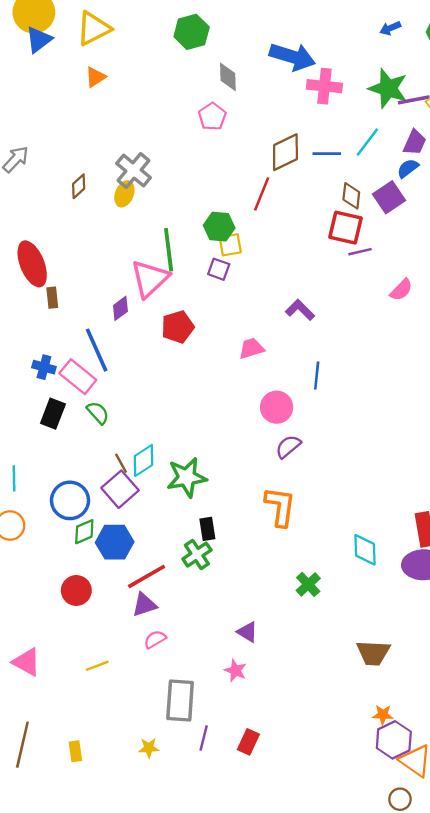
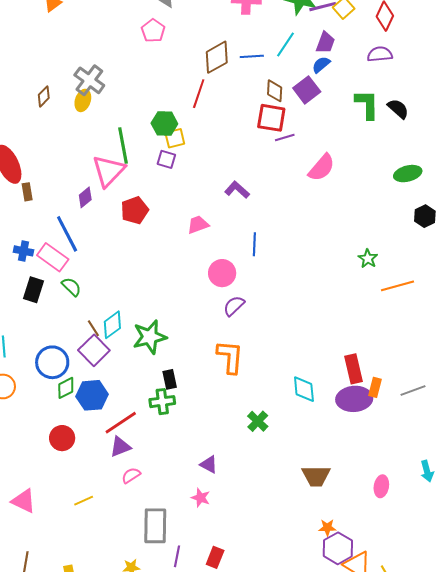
pink semicircle: (401, 290) -> (322, 168), size x1.4
green cross: (197, 555) -> (162, 402), turned 30

